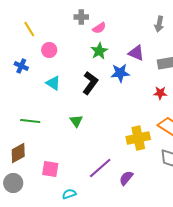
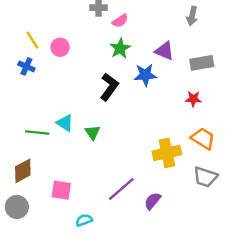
yellow line: (29, 29) -> (32, 40), moved
cyan triangle: (53, 83) -> (65, 123), moved

